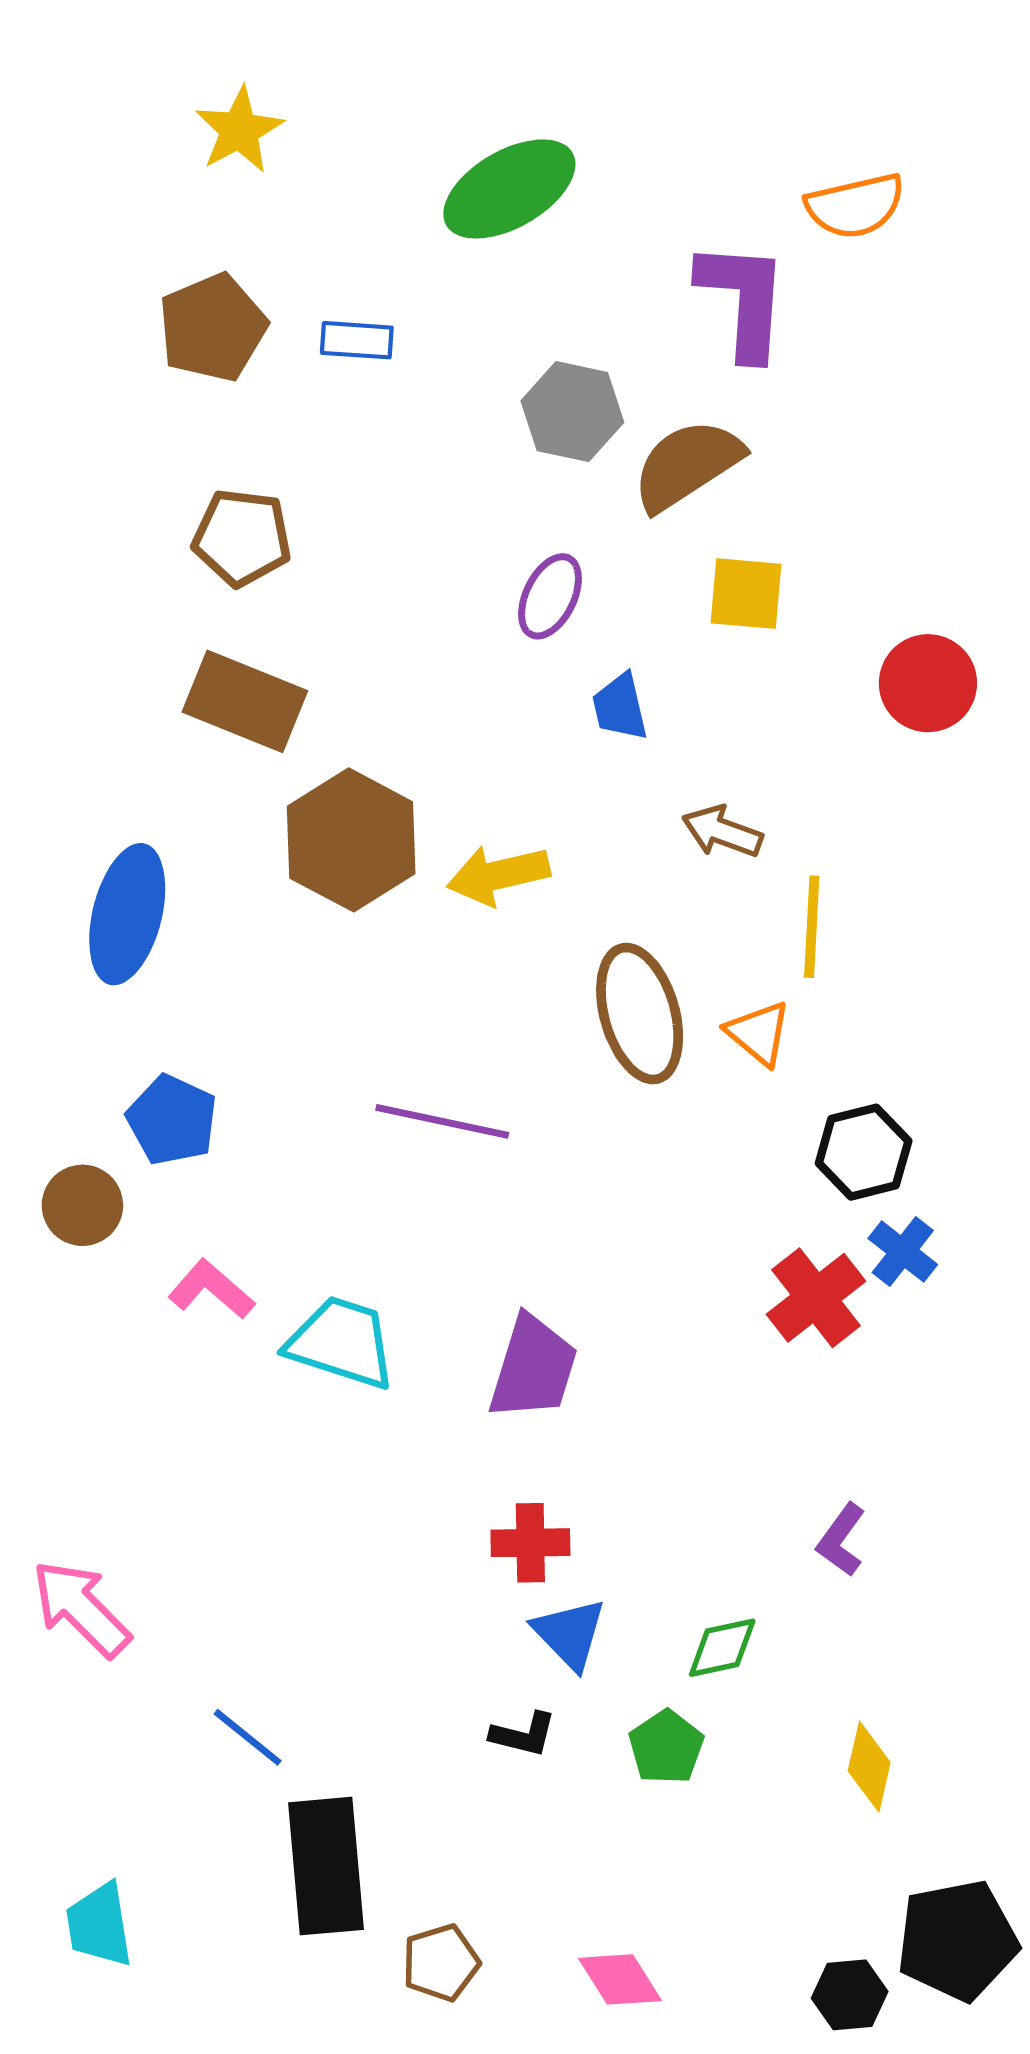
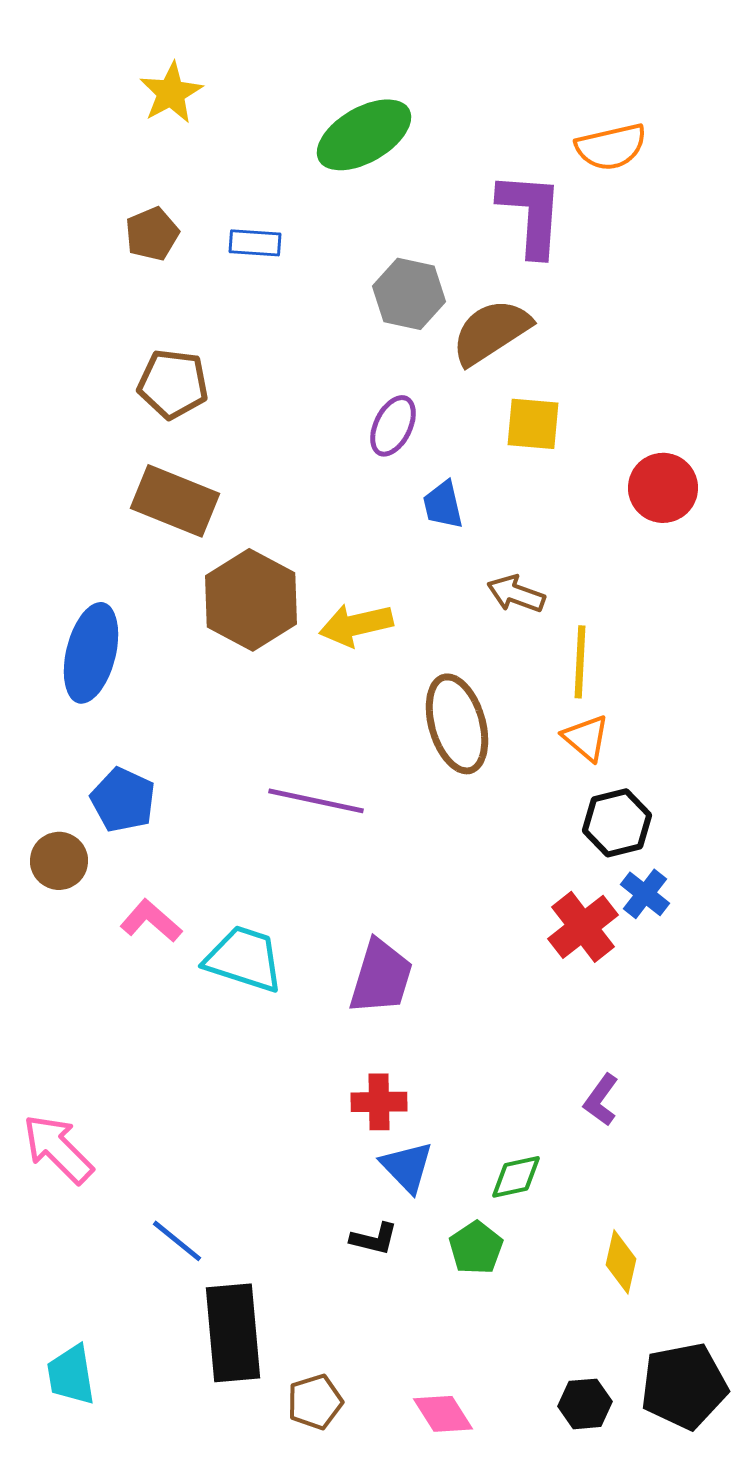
brown pentagon: (213, 328) -> (152, 234), size x0.7
orange triangle: (759, 1033) -> (586, 738), moved
black hexagon: (850, 1995) -> (585, 1404), moved

